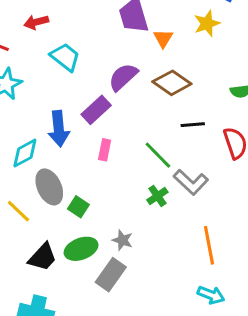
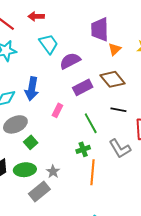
purple semicircle: (123, 77) -> (70, 61), moved
purple rectangle: (96, 110) -> (83, 87), moved
gray L-shape: (191, 182) -> (120, 149), moved
gray ellipse: (49, 187) -> (15, 124), turned 75
orange line: (209, 245) -> (92, 172), moved

